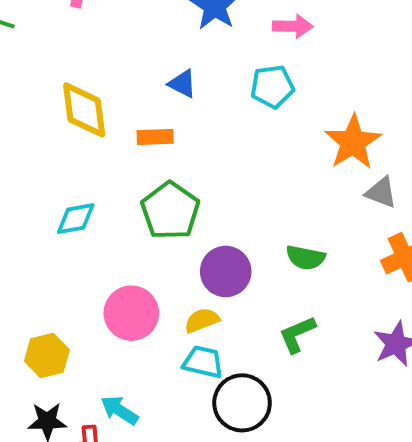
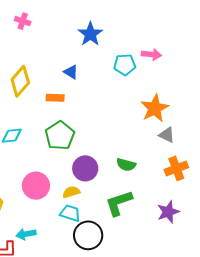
pink arrow: (293, 26) -> (151, 54), moved
cyan pentagon: (272, 86) -> (125, 65), moved
yellow diamond: (84, 110) -> (20, 81), turned 44
green L-shape: (297, 334) -> (119, 203), size x1.4
cyan arrow: (119, 410) -> (26, 234), turned -48

